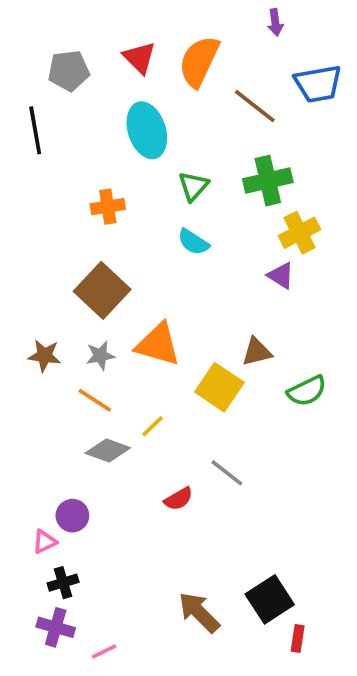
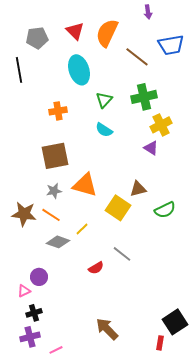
brown square: (102, 290) -> (55, 156), turned 36
brown star: (44, 356) -> (24, 214), moved, size x1.4
black square: (270, 599) -> (175, 322), moved
purple cross: (56, 627) -> (30, 337), turned -30

